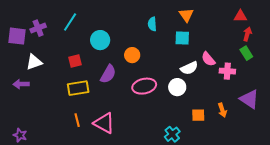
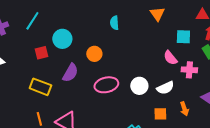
orange triangle: (186, 15) -> (157, 14), moved
cyan square: (182, 38) -> (183, 37), moved
red square: (75, 61) -> (41, 53), moved
white semicircle: (189, 68) -> (165, 88), moved
yellow rectangle: (78, 88) -> (40, 87), turned 30

